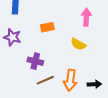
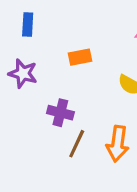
brown line: (45, 80) -> (77, 144), turned -42

